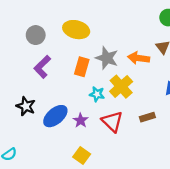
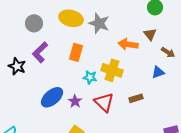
gray star: (107, 58) -> (99, 23), moved
yellow cross: (121, 87) -> (112, 70), turned -30
black star: (26, 106) -> (17, 66), moved

